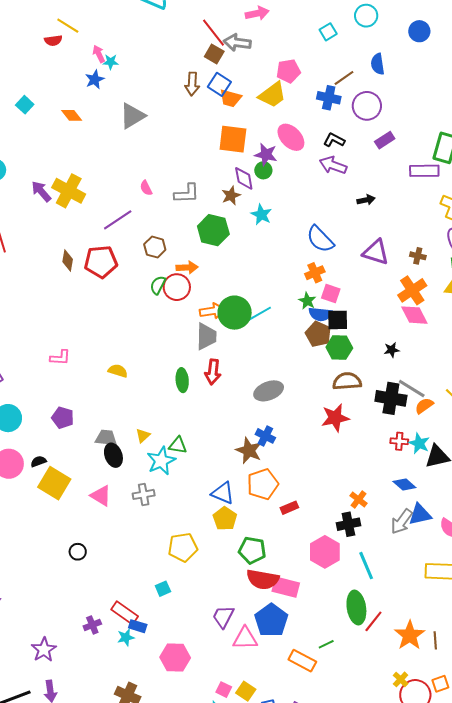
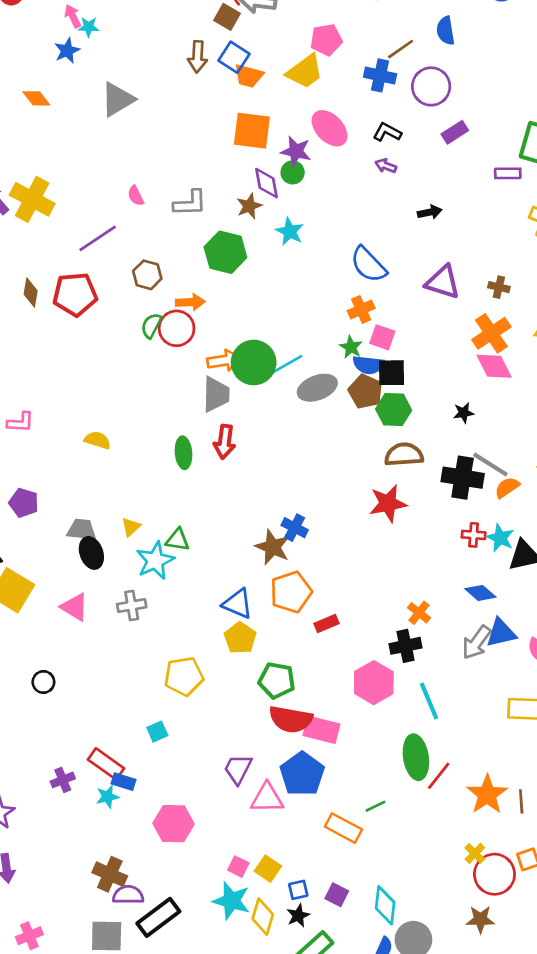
purple arrow: (333, 165) -> (386, 166), size x0.6
purple rectangle: (424, 171) -> (508, 173), size x0.7
gray ellipse: (269, 391) -> (317, 388), moved

